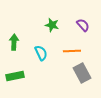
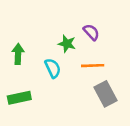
green star: (52, 25) -> (67, 44), moved
purple semicircle: (83, 25) -> (91, 32), moved

